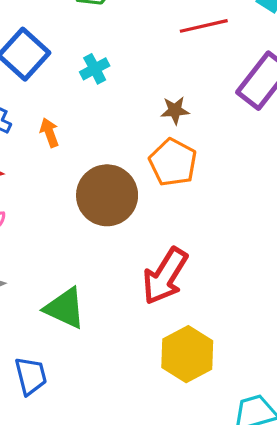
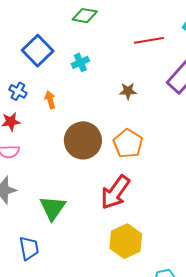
orange pentagon: (173, 162) -> (128, 144), moved
green triangle: (65, 308) -> (53, 208), turned 36

